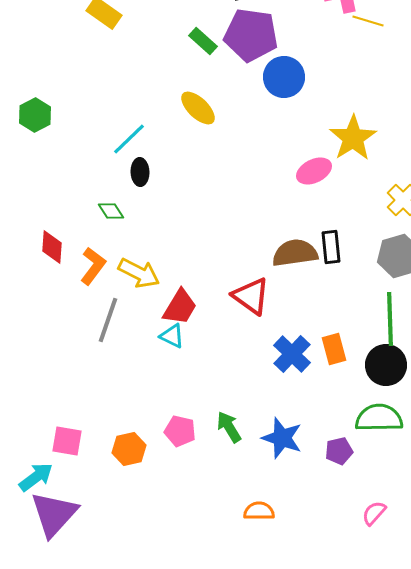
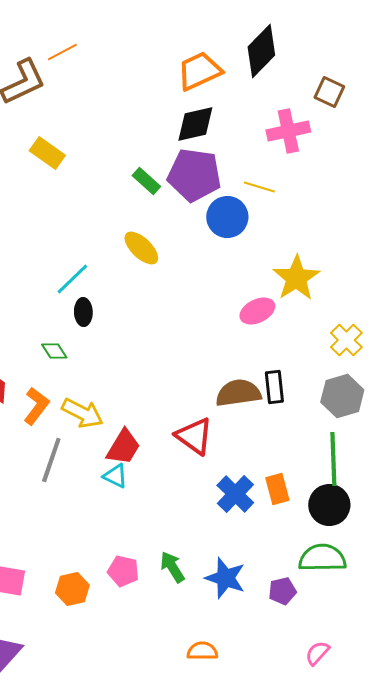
yellow line: (368, 21) -> (259, 187), moved

